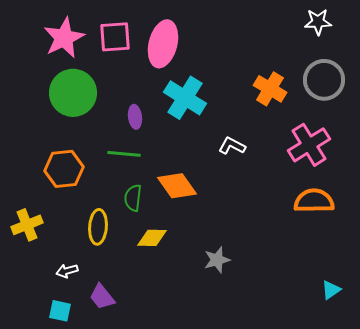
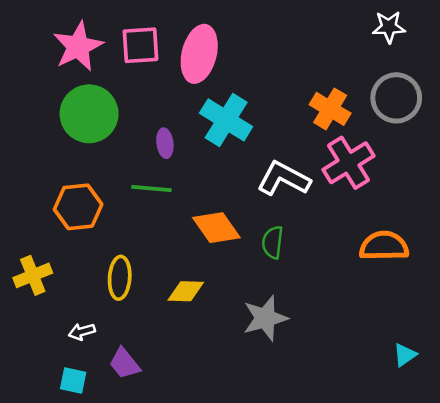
pink cross: (309, 145) -> (348, 163), moved
white L-shape: (232, 146) -> (284, 179), size x1.6
green semicircle: (133, 198) -> (273, 242), moved
gray star: (217, 260) -> (265, 318), size x1.4

